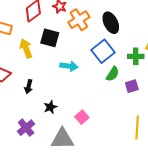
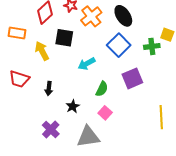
cyan arrow: (69, 66) -> (87, 64), turned 150
green semicircle: (113, 74) -> (102, 89), moved
purple square: (132, 86) -> (132, 78), moved, size x1.5

